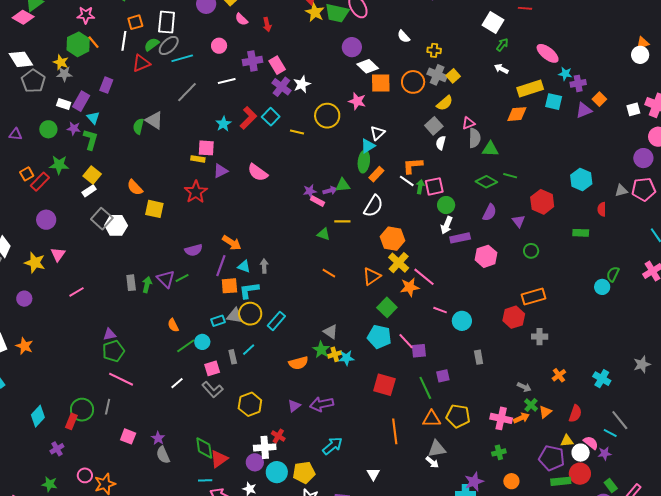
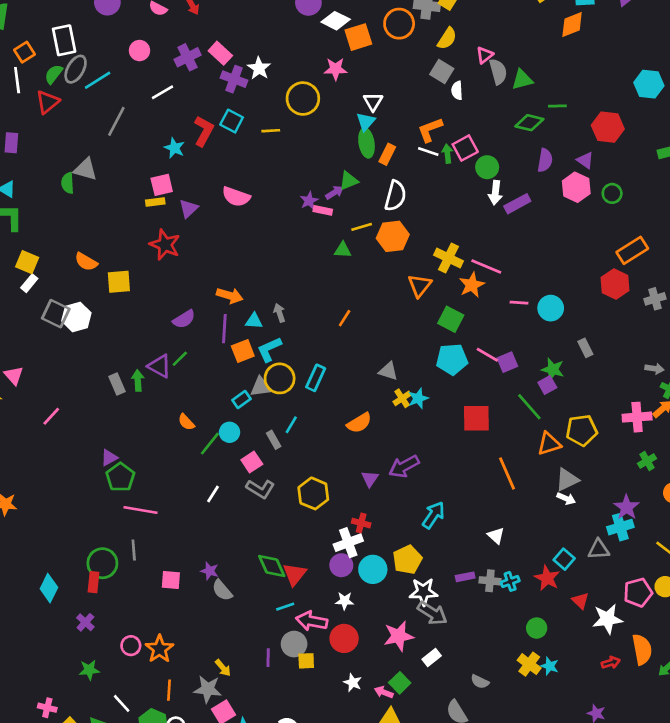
orange diamond: (517, 114) -> (572, 24), moved
orange hexagon: (393, 239) -> (393, 236), moved
pink hexagon: (486, 256) -> (576, 187), moved
orange line: (329, 273) -> (345, 318), moved, turned -72
green star: (321, 350) -> (553, 369), moved

